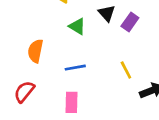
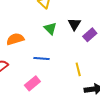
orange semicircle: (35, 51) -> (15, 39), turned 48
pink rectangle: (72, 102) -> (32, 83), turned 35

